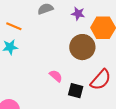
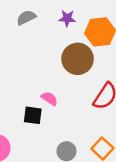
black square: (76, 91) -> (33, 115), moved

